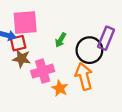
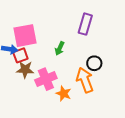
purple rectangle: (106, 38) -> (85, 24), moved
black circle: (89, 50) -> (94, 63), moved, size x0.6

